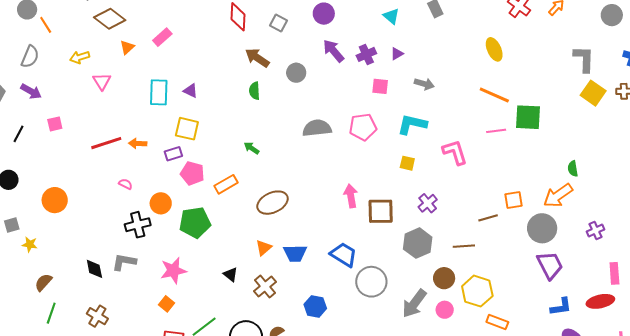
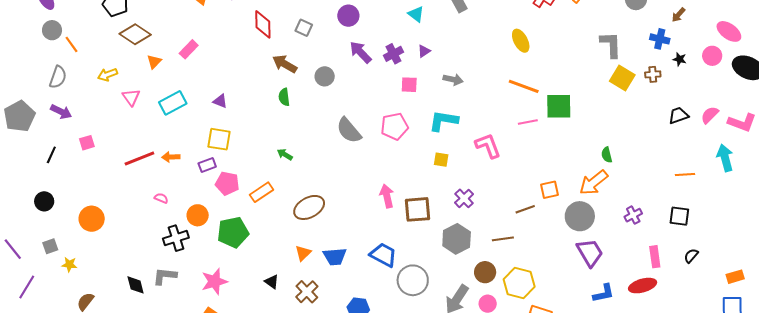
cyan rectangle: (159, 92) -> (173, 103), moved, turned 64
gray semicircle: (317, 128) -> (349, 130), turned -120

